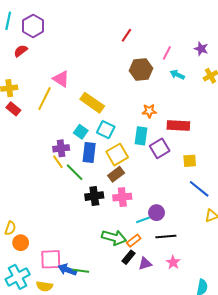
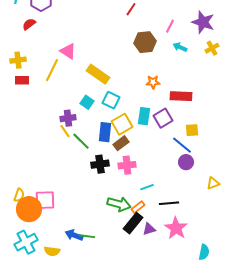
purple star: (201, 49) -> (203, 22), size x1.6
red rectangle: (13, 109) -> (22, 80), turned -40
cyan rectangle: (141, 136) -> (144, 116), moved
blue rectangle: (89, 152) -> (105, 132), moved
blue line: (199, 189) -> (182, 145), moved
purple circle: (157, 213) -> (186, 162), moved
orange circle: (21, 243) -> (29, 209), size x1.6
black rectangle: (129, 257) -> (133, 223), size x1.5
pink square: (51, 259) -> (45, 200), moved
pink star: (173, 262) -> (176, 228), size x1.6

